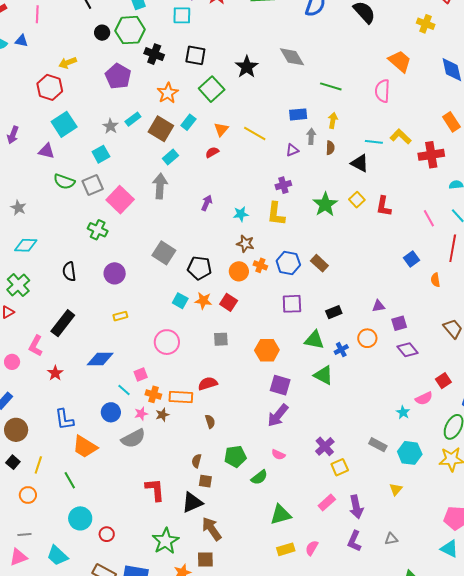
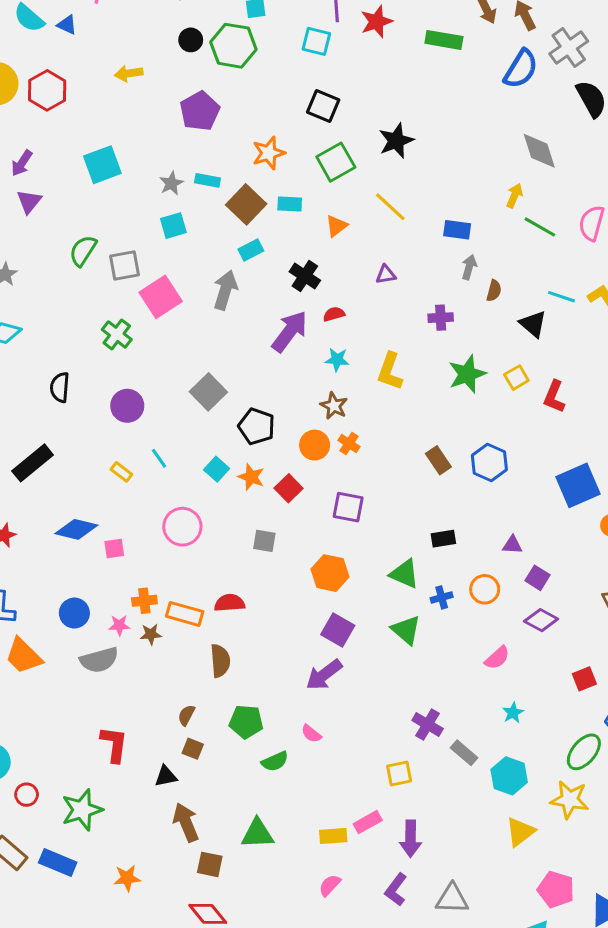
black cross: (154, 54) -> (305, 276), moved
gray diamond: (292, 57) -> (539, 151), moved
green line: (331, 86) -> (540, 227), moved
red hexagon: (50, 87) -> (47, 90), moved
cyan rectangle: (133, 119) -> (207, 180), turned 35
yellow arrow: (333, 120) -> (515, 196), moved
cyan rectangle: (188, 122) -> (290, 204), turned 42
yellow line: (255, 133) -> (390, 207), moved
purple triangle: (292, 150) -> (386, 274), moved
purple triangle: (46, 151) -> (29, 201), moved, turned 42
red semicircle: (212, 152) -> (334, 314), moved
cyan square: (101, 154) -> (173, 226), moved
green semicircle: (64, 182) -> (83, 251), turned 90
purple cross: (283, 185) -> (441, 318), moved
purple arrow: (207, 203) -> (290, 331), size x1.8
blue square: (411, 259) -> (578, 485), size x1.8
blue hexagon: (288, 263) -> (489, 463), moved
purple square: (292, 304) -> (348, 507), moved
yellow rectangle: (120, 316) -> (121, 472), turned 40
purple square: (399, 323) -> (537, 578), turned 35
purple diamond: (407, 350) -> (541, 620), turned -35
pink square: (141, 375) -> (114, 549), moved
cyan line: (124, 390) -> (159, 458), moved
orange cross: (153, 394) -> (144, 601), turned -35
pink semicircle: (424, 398) -> (497, 658), moved, turned -30
brown semicircle: (210, 422) -> (220, 661), size x1.5
purple cross: (325, 446) -> (428, 724), moved, turned -30
yellow triangle: (396, 489) -> (520, 832), moved, size x1.5
black triangle: (192, 502) -> (166, 776), size x0.7
green triangle: (281, 515) -> (257, 834), moved
gray triangle: (391, 539) -> (452, 899), size x1.6
green star: (166, 541) -> (82, 810), moved
yellow rectangle: (286, 549) -> (333, 836), moved
brown square: (205, 559) -> (210, 864), moved

